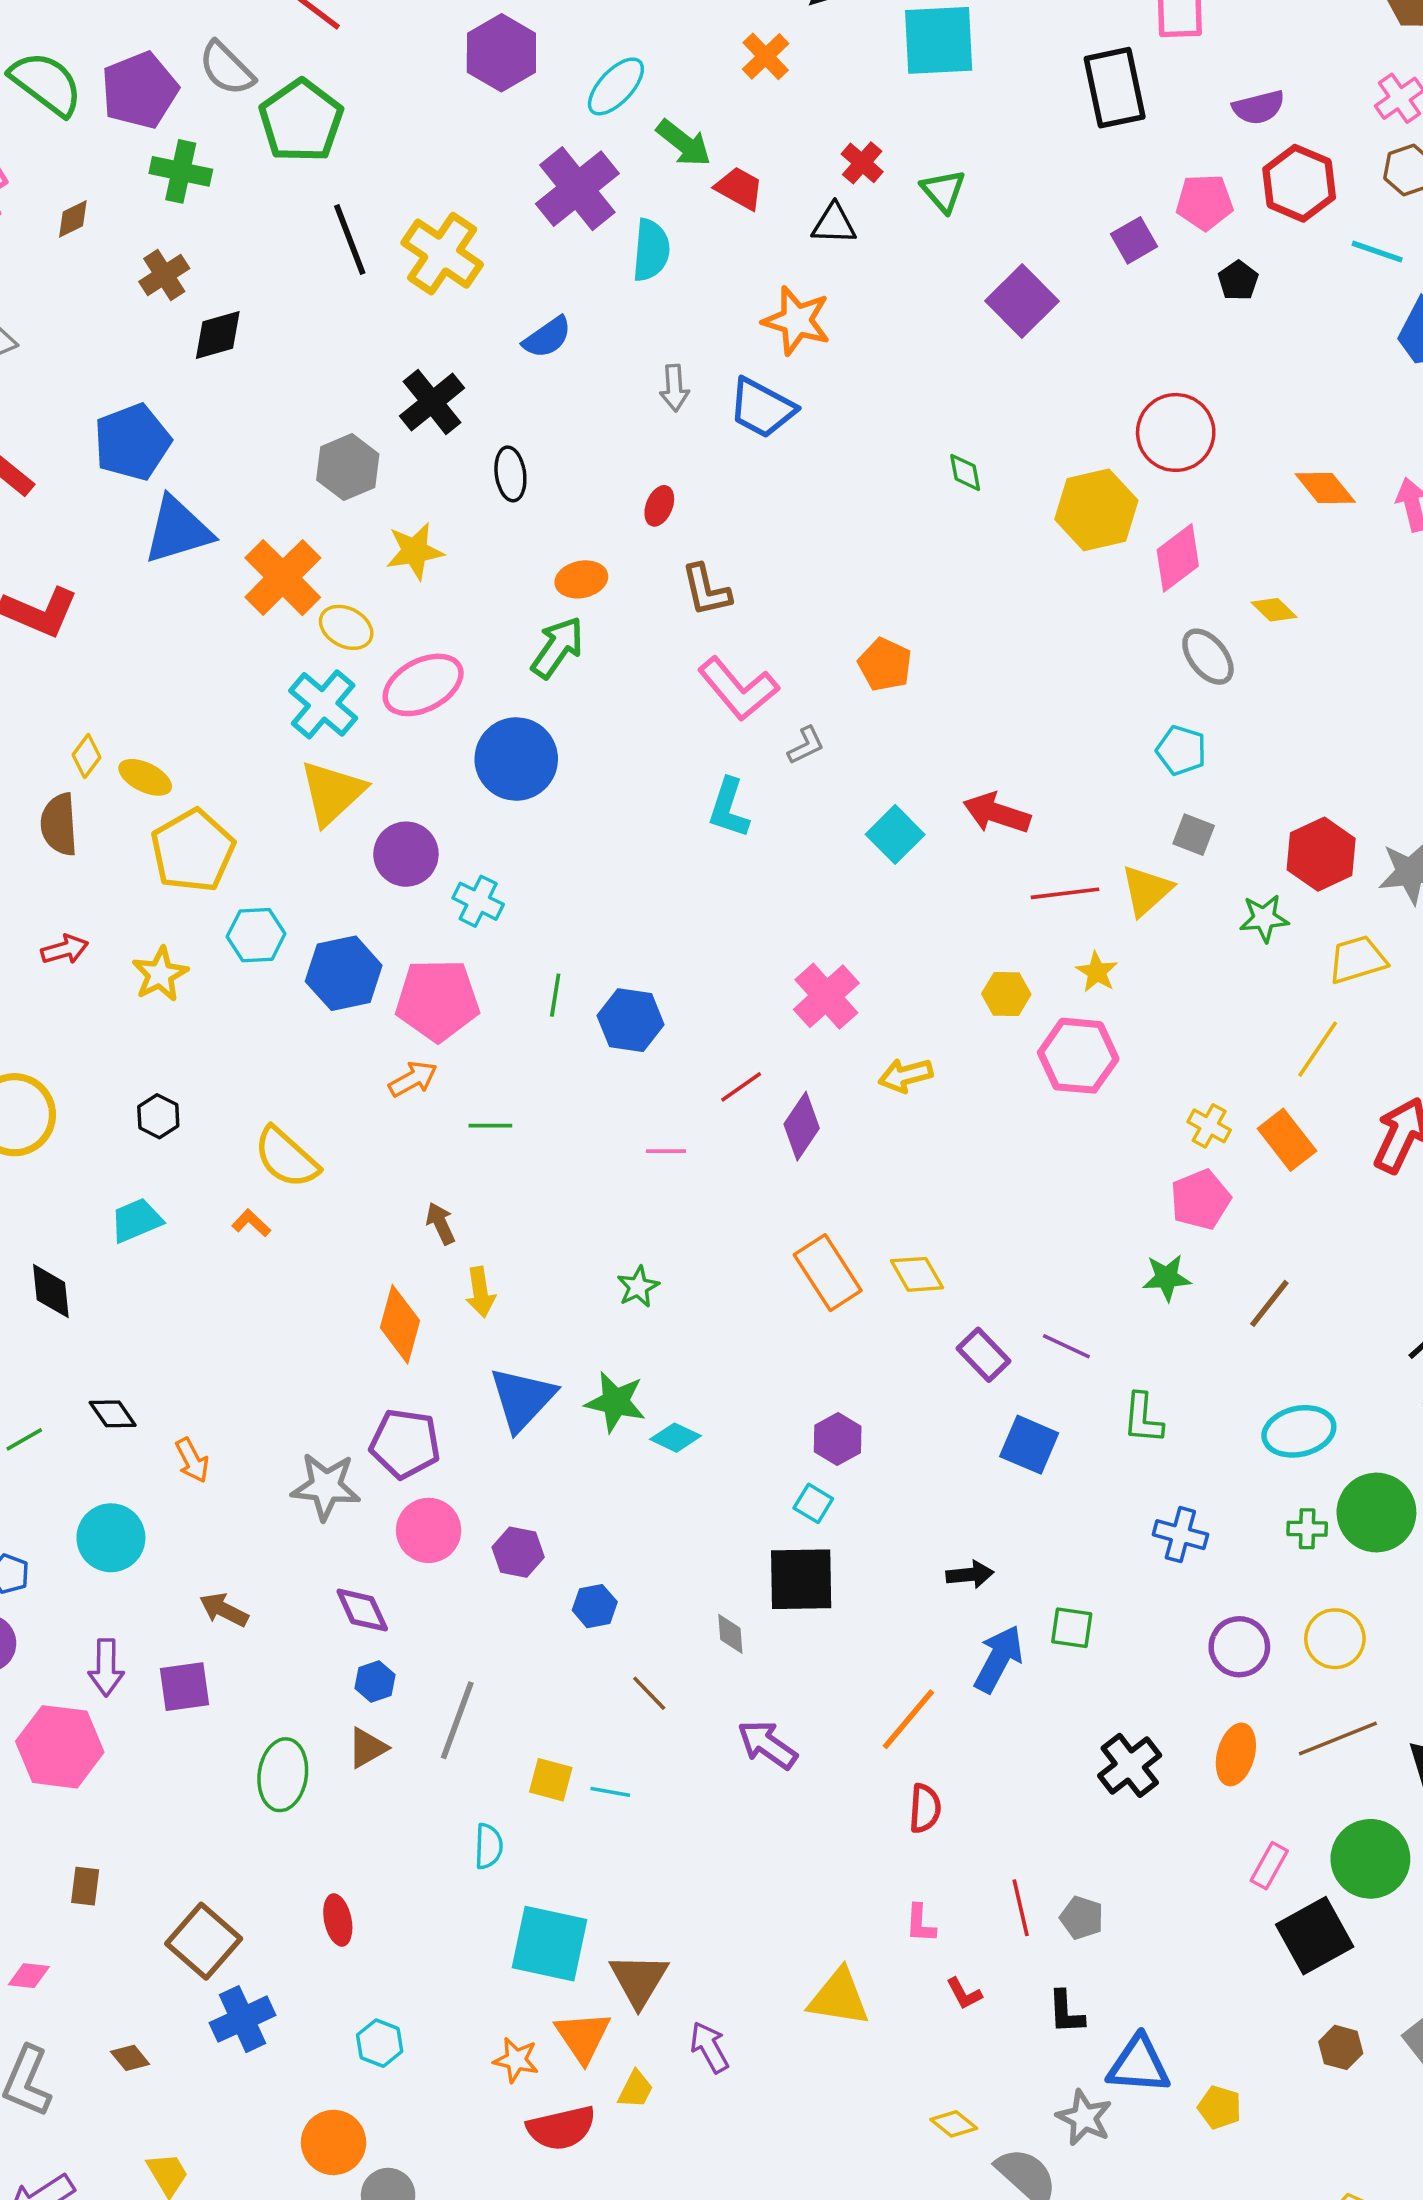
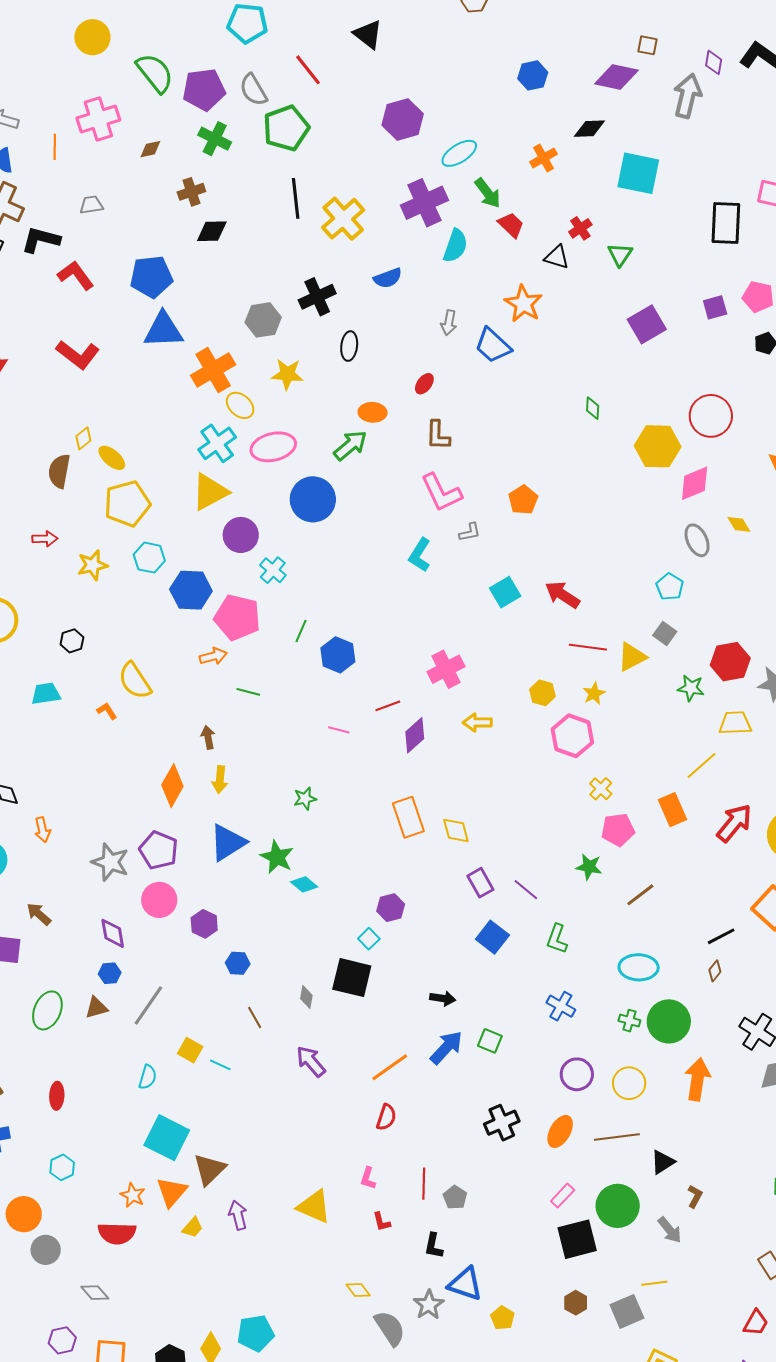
yellow cross: (1209, 1126) -> (601, 789), moved
red semicircle: (561, 2128) -> (117, 1233), moved

